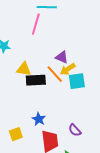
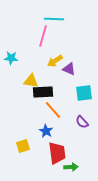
yellow arrow: (68, 69) -> (55, 61), moved
orange line: (55, 74) -> (53, 110), moved
purple semicircle: (75, 130) -> (82, 122), moved

